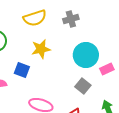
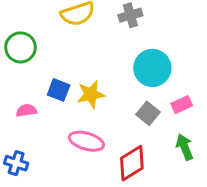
yellow star: (41, 49) -> (91, 94), moved
pink rectangle: (107, 69) -> (182, 105), moved

